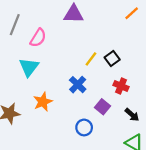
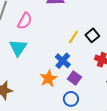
orange star: (43, 102) -> (48, 78), moved
purple square: (103, 107) -> (74, 78), moved

